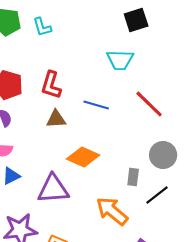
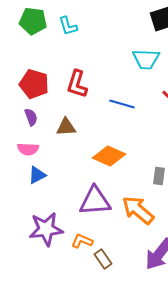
brown triangle: (56, 119) -> (66, 127), moved
purple triangle: (53, 189) -> (95, 201), moved

